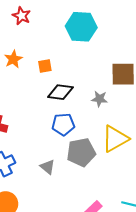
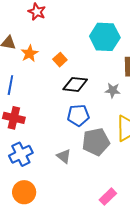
cyan hexagon: (81, 27) -> (105, 37), moved
orange square: (45, 66) -> (60, 60), turned -32

